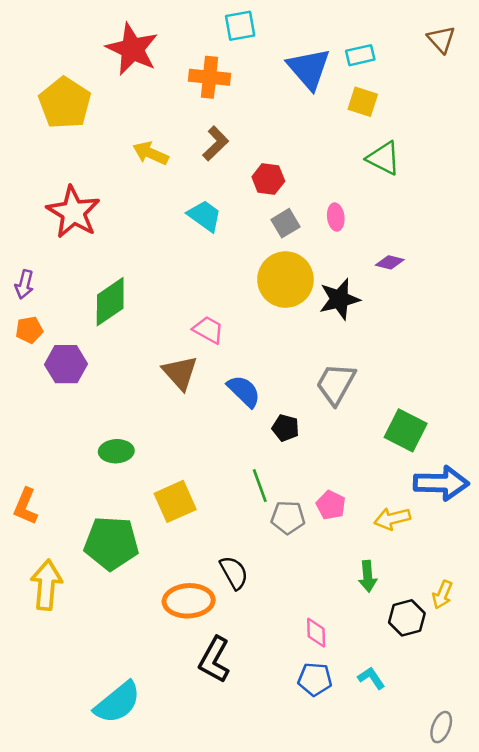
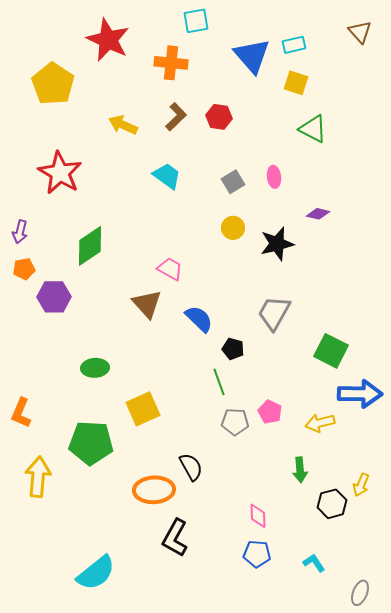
red hexagon: (268, 179) -> (219, 117), moved
yellow circle: (285, 280) -> (233, 228), size x0.5
green line: (260, 486) -> (219, 382), moved
cyan L-shape: (371, 678) -> (314, 563), moved

